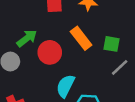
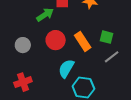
green arrow: (27, 38) -> (45, 15), moved
orange rectangle: (81, 38) -> (83, 41), moved

